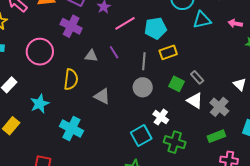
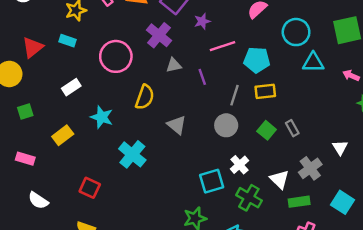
gray triangle: (91, 56) -> (174, 65), moved, turned -32
white triangle: (195, 101) -> (280, 179), moved
cyan star: (40, 104) -> (102, 117), turned 30

